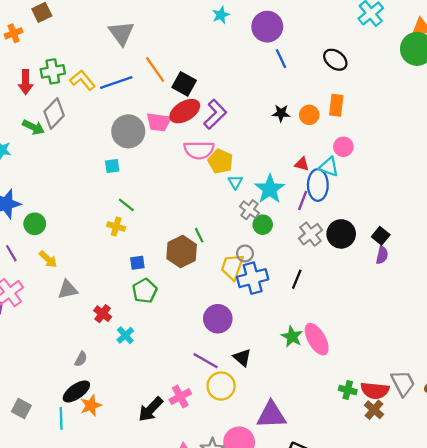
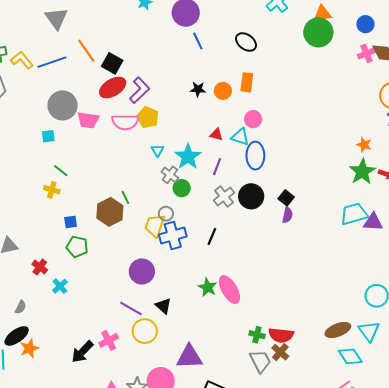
pink trapezoid: (159, 122) -> (88, 120), moved
yellow pentagon: (220, 161) -> (148, 117), moved
blue ellipse: (318, 185) -> (255, 156), moved
green pentagon: (145, 291) -> (77, 247), turned -30
gray trapezoid: (403, 383) -> (260, 361), moved

